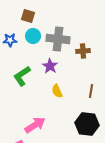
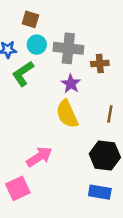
purple star: (50, 66) -> (71, 84), moved
green L-shape: (22, 76) -> (23, 74), moved
yellow semicircle: (57, 91) -> (67, 114), size x1.6

